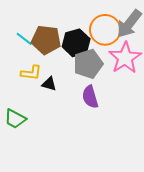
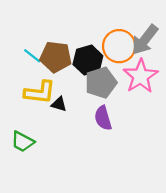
yellow L-shape: (31, 73) -> (40, 92), size x1.4

